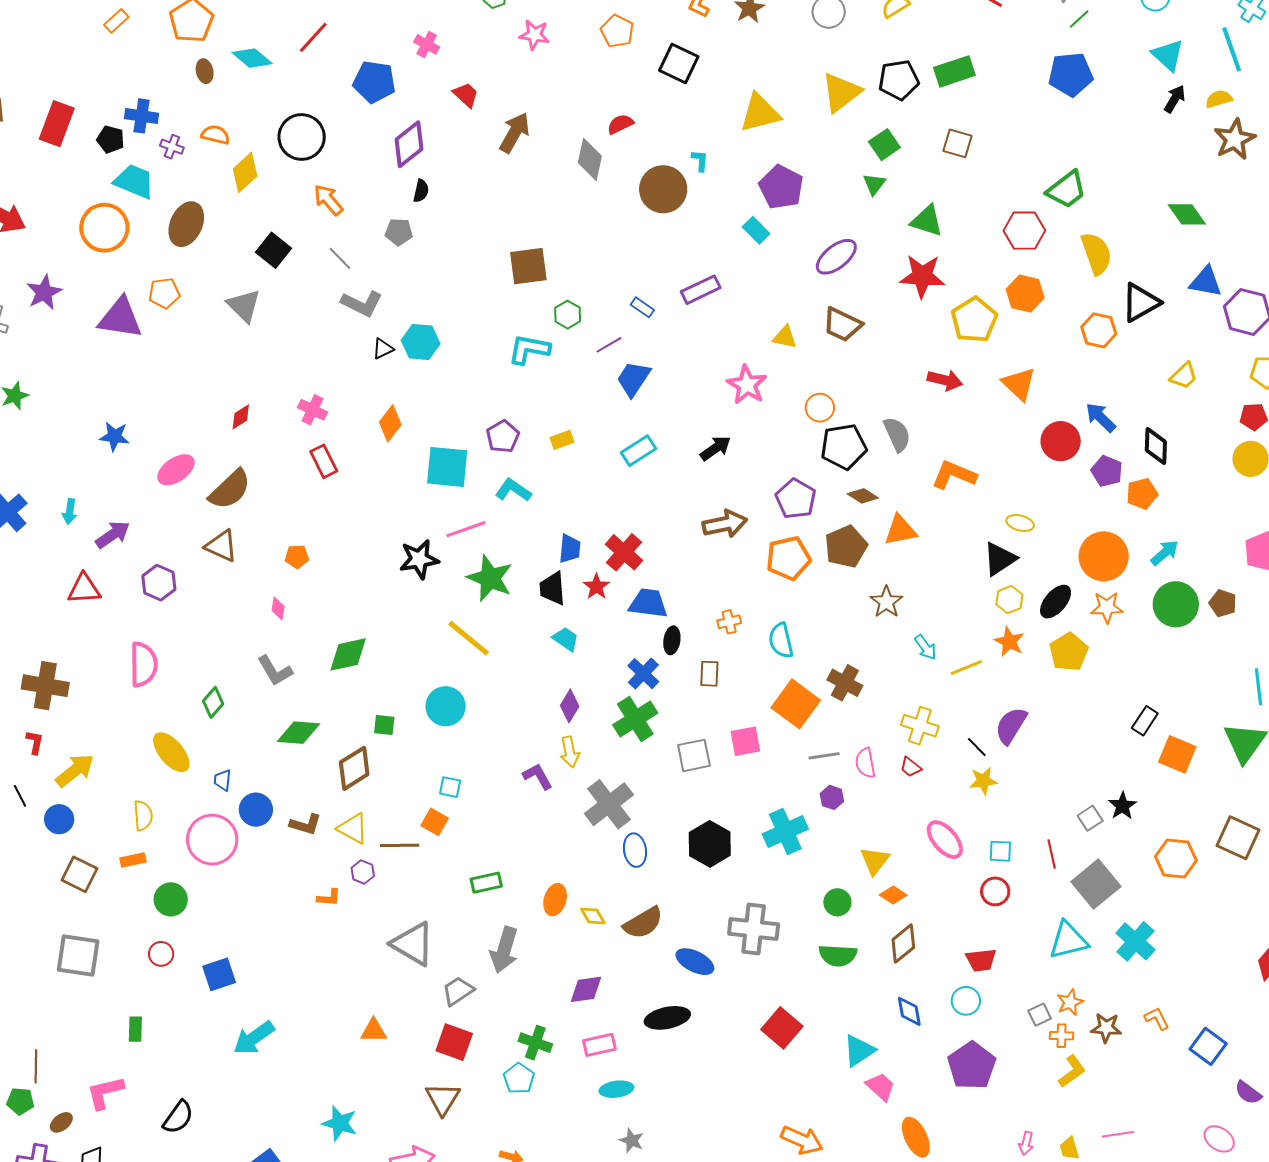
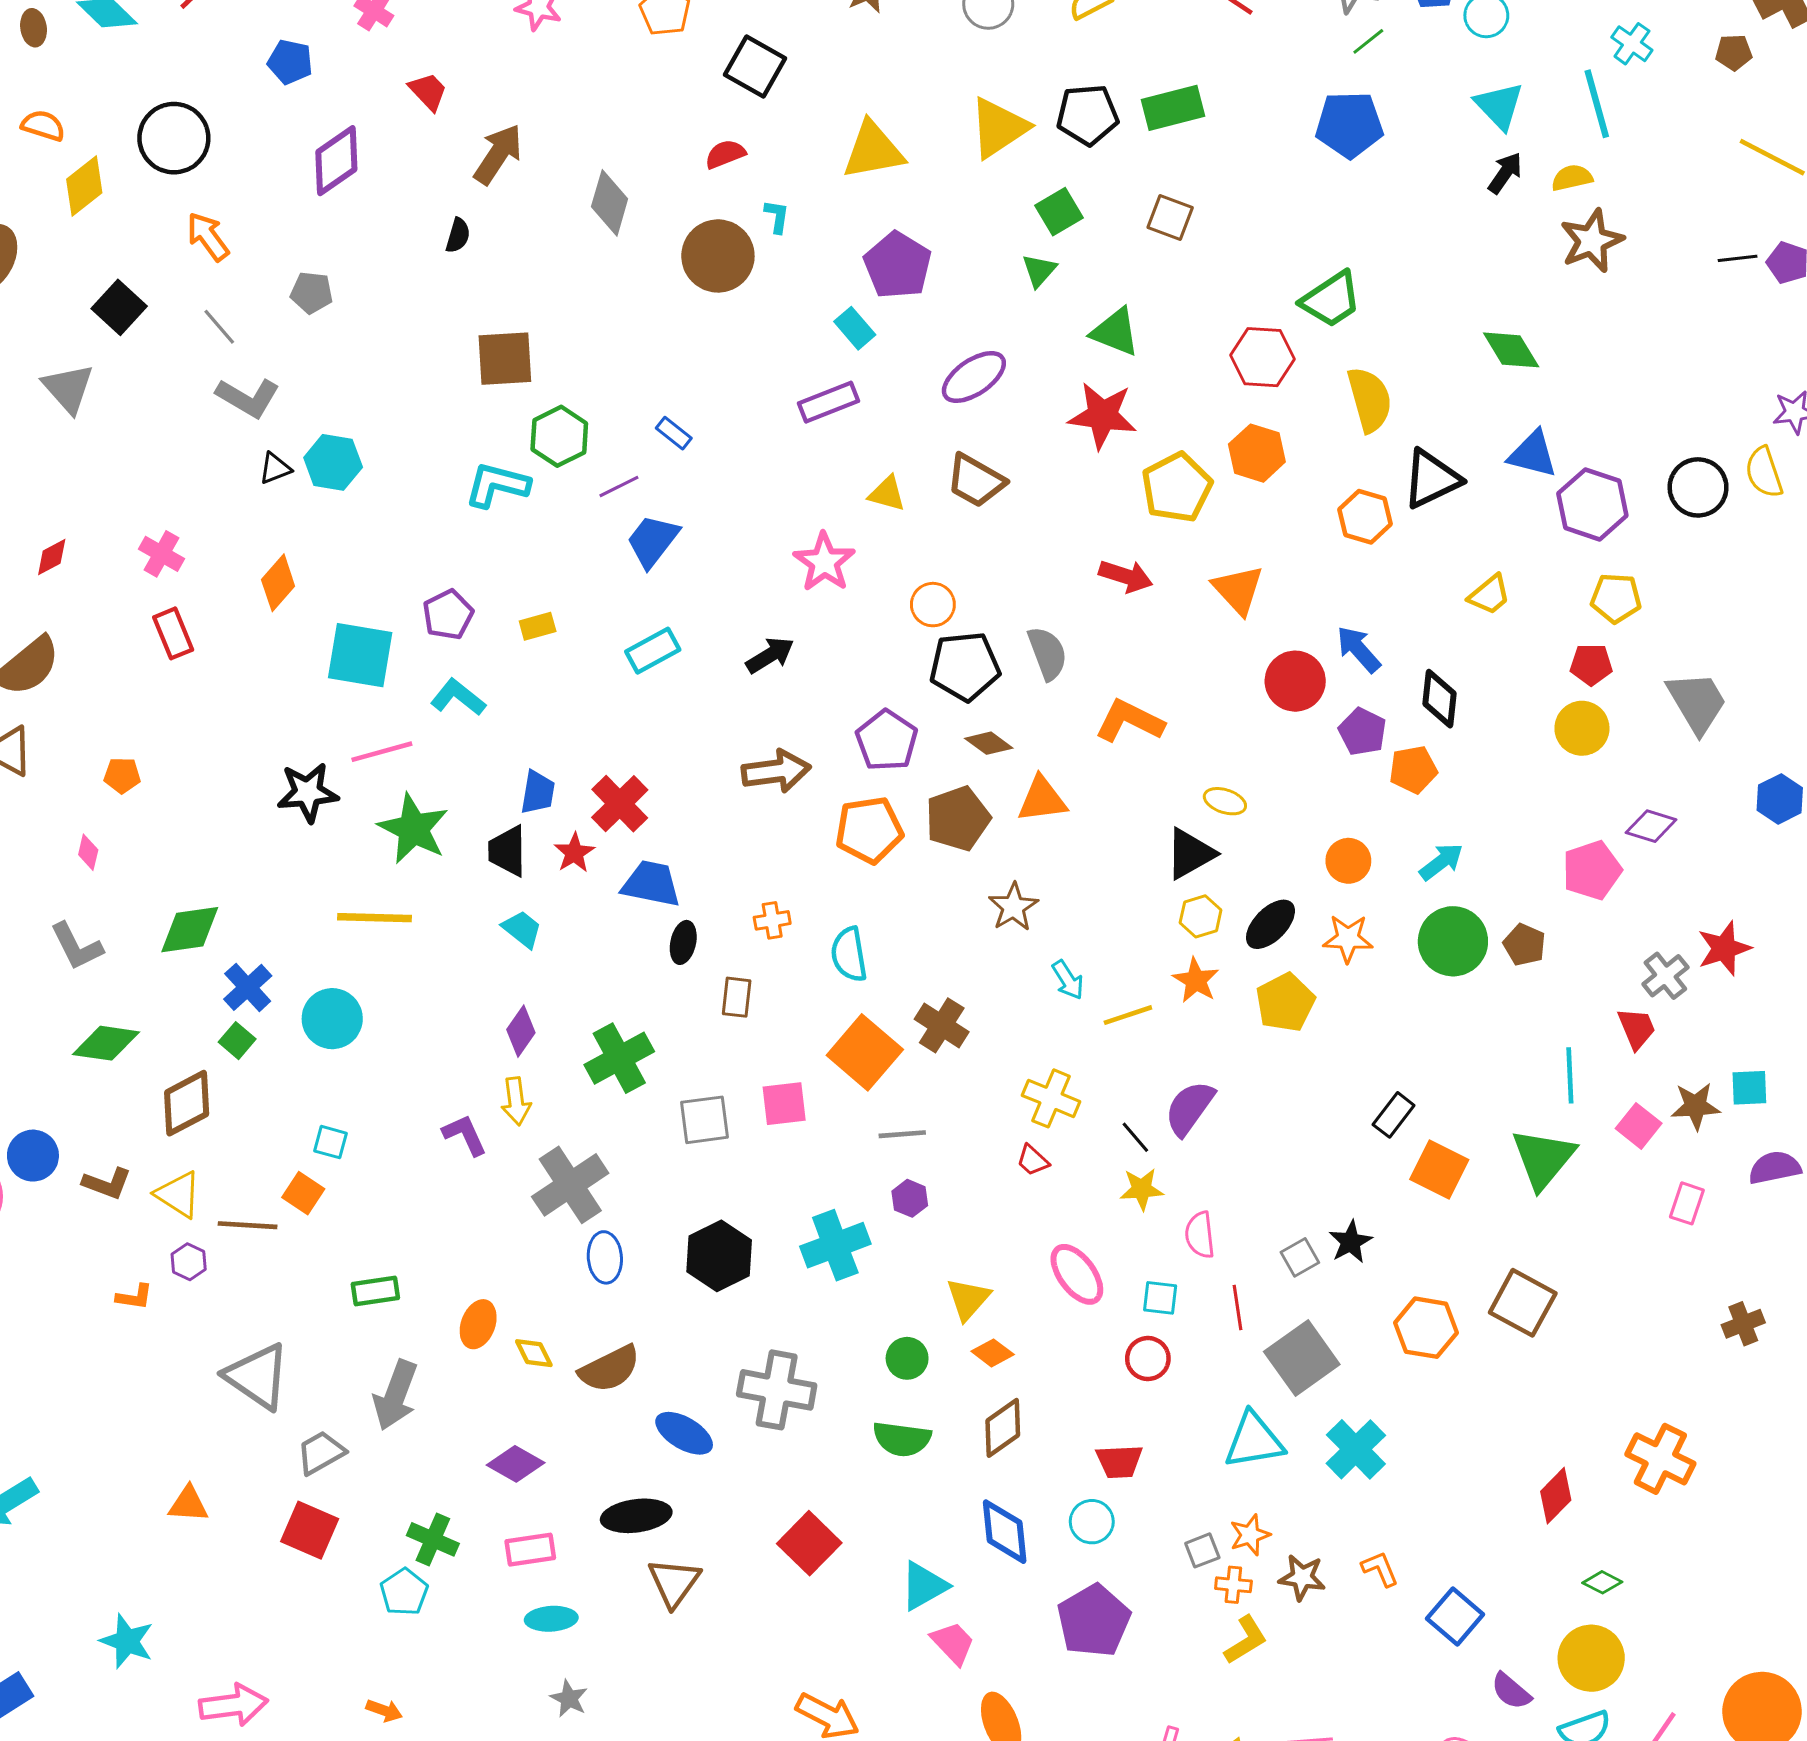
blue pentagon: (374, 82) -> (290, 62), size x0.7
red semicircle: (620, 124) -> (725, 154), moved
black semicircle: (421, 191) -> (458, 235), moved
purple rectangle: (701, 290) -> (828, 402), moved
green hexagon: (568, 315) -> (559, 436), size x1.4
orange circle: (1104, 556) -> (1348, 861), size x0.6
yellow line: (469, 638) -> (374, 918), turned -42
blue cross: (643, 674) -> (248, 987), moved
green square: (384, 725) -> (237, 1041), turned 30
pink semicircle: (865, 763) -> (1200, 1235), moved
purple diamond: (586, 989) -> (516, 1464), turned 33
blue diamond: (909, 1011) -> (1005, 1532), size x1.4
brown triangle: (443, 1099) -> (674, 1582), moved

